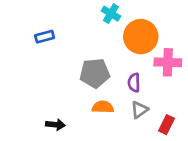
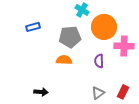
gray pentagon: (95, 73) -> (70, 37), moved
orange semicircle: (103, 107) -> (64, 60), moved
gray triangle: (139, 110) -> (98, 93), moved

